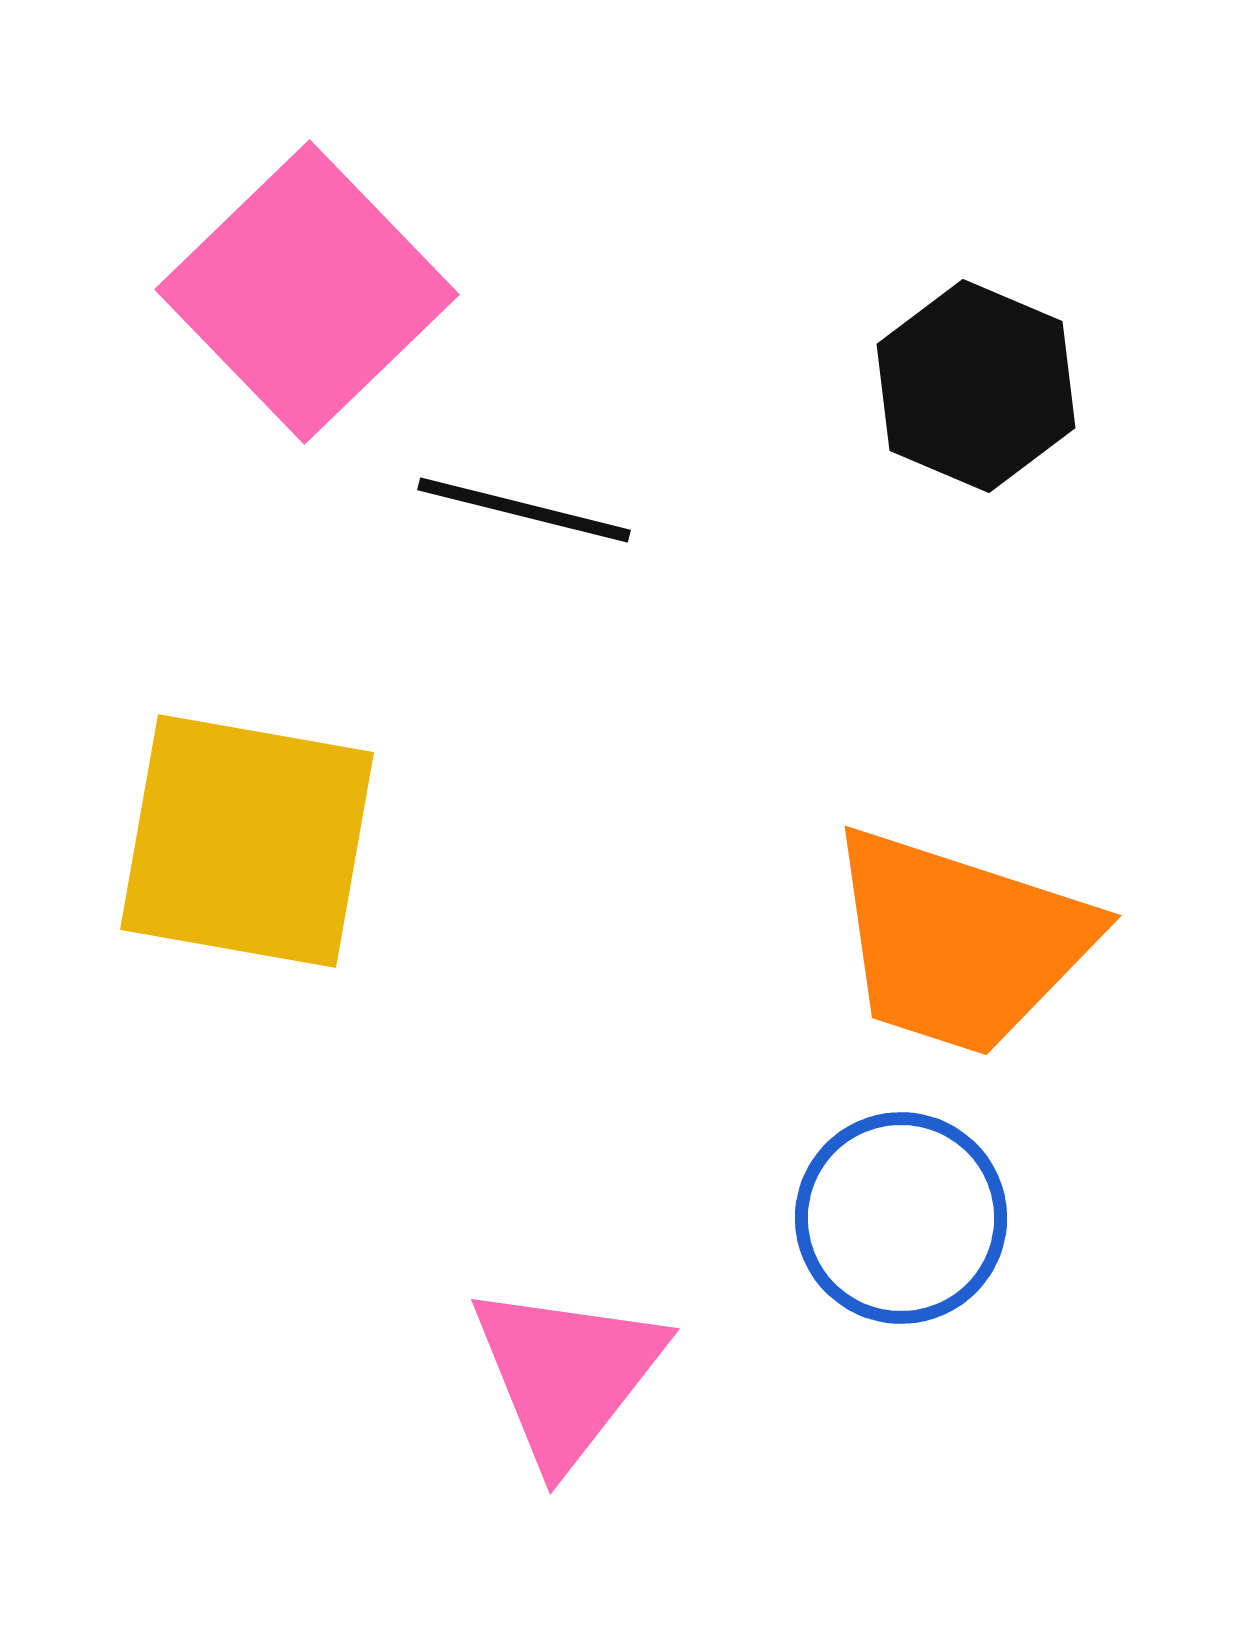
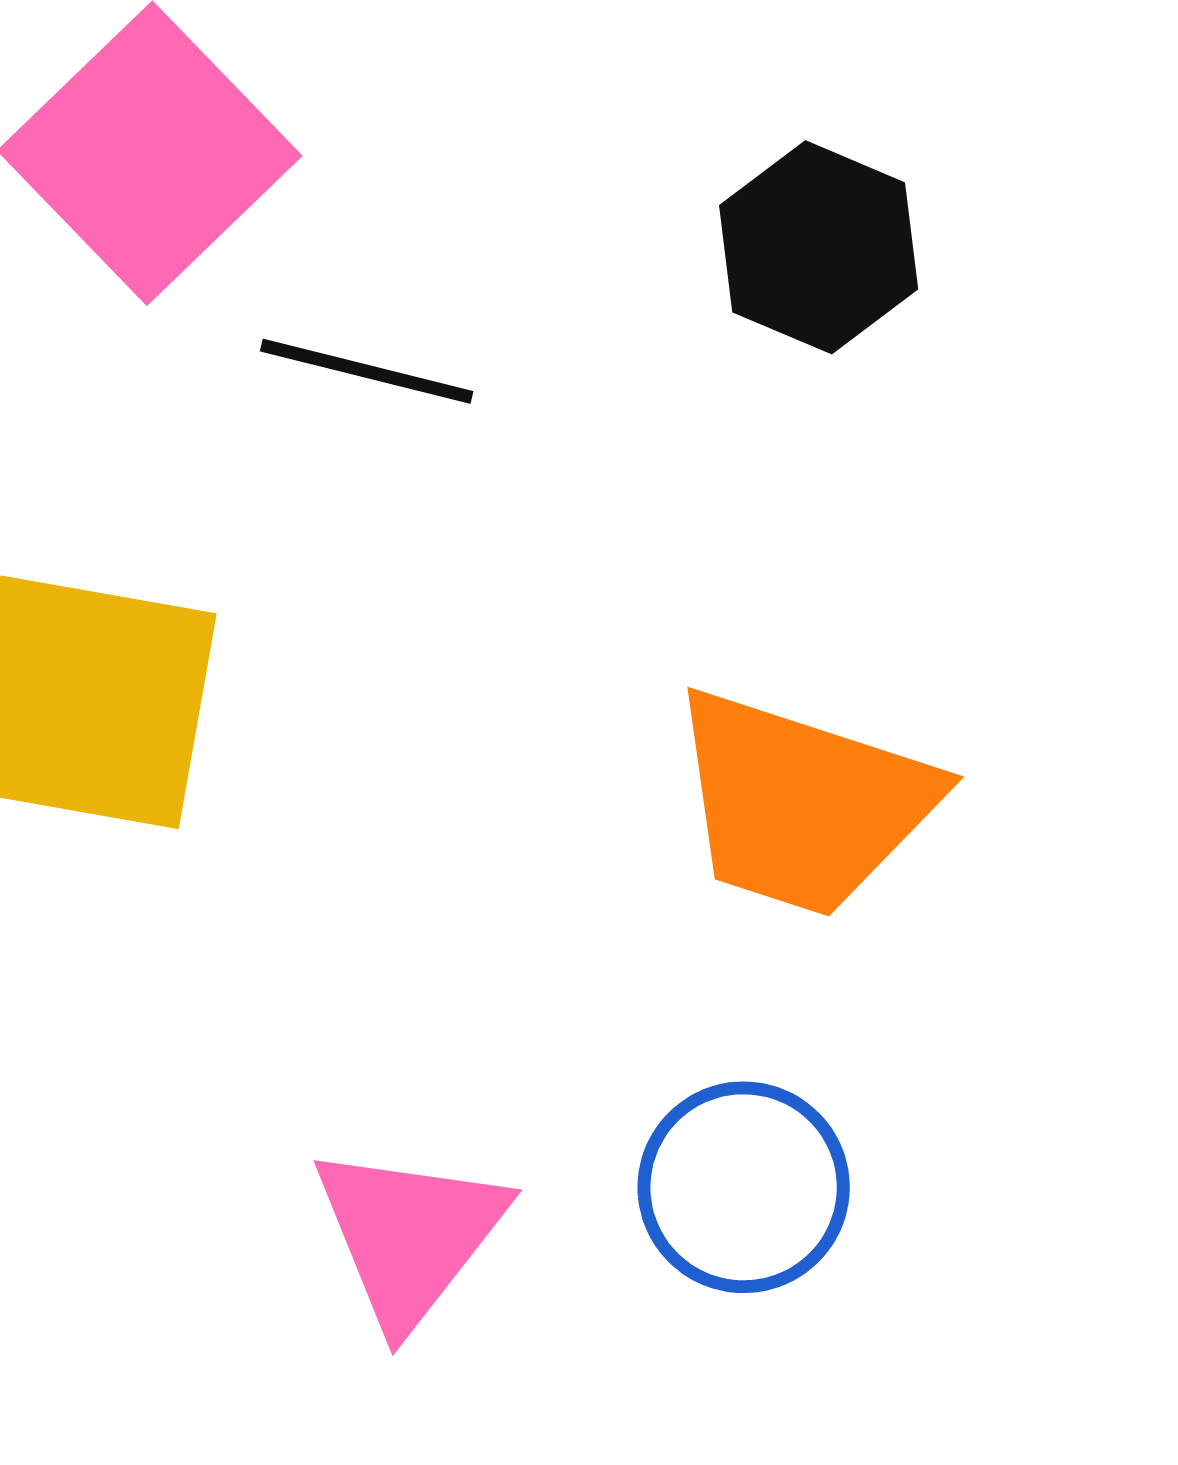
blue circle: (901, 1218) -> (744, 1187), moved

